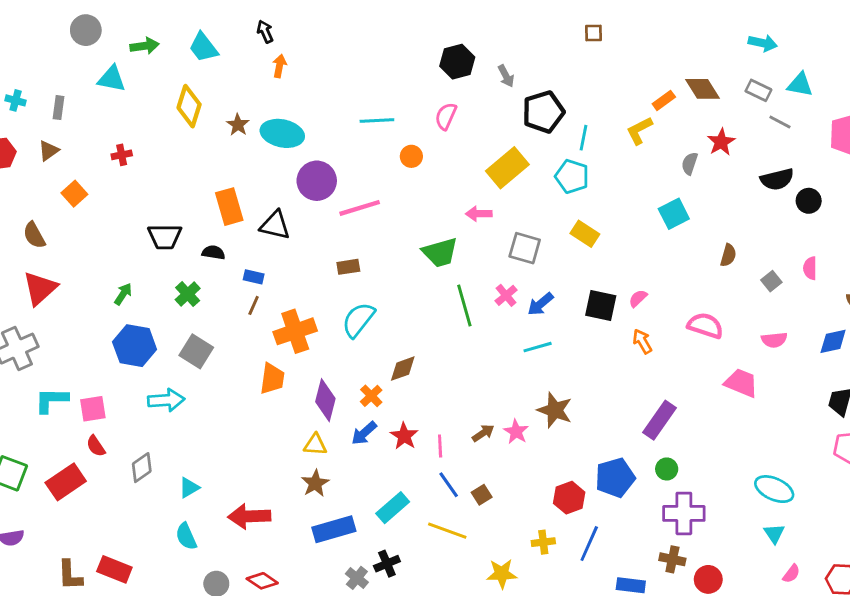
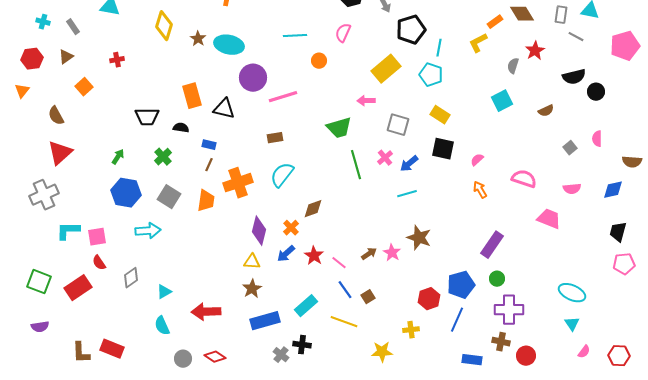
gray rectangle: (758, 90) -> (561, 15), turned 72
gray rectangle: (59, 108) -> (73, 27), turned -42
brown semicircle: (728, 255) -> (546, 111), moved, turned 49
black square: (601, 305) -> (443, 149), moved
orange trapezoid: (272, 379) -> (206, 201), moved
pink line: (440, 446) -> (339, 263), turned -49
blue line: (589, 544) -> (457, 320), moved
black cross: (387, 564) -> (302, 345), turned 30

